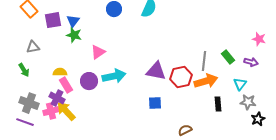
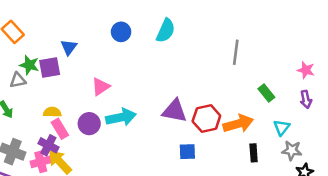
purple square: (53, 20) -> (50, 68), moved
green star: (74, 35) -> (29, 65), moved
gray line: (204, 61) -> (236, 52), moved
purple arrow: (251, 62) -> (306, 99), moved, turned 64
blue square: (155, 103) -> (187, 152), moved

